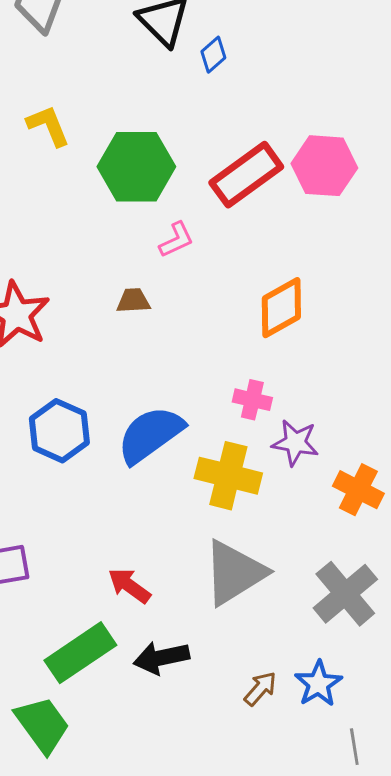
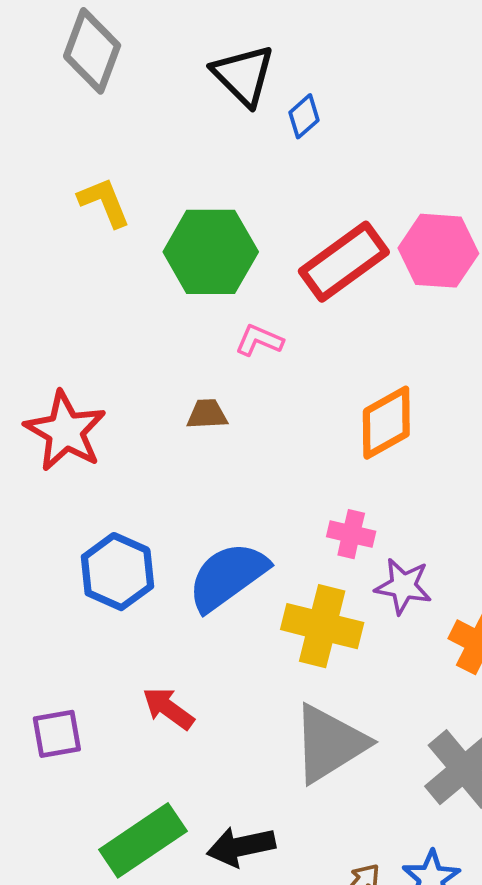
pink L-shape: (176, 240) -> (259, 340), turned -132
red arrow: (129, 586) -> (168, 708), moved

